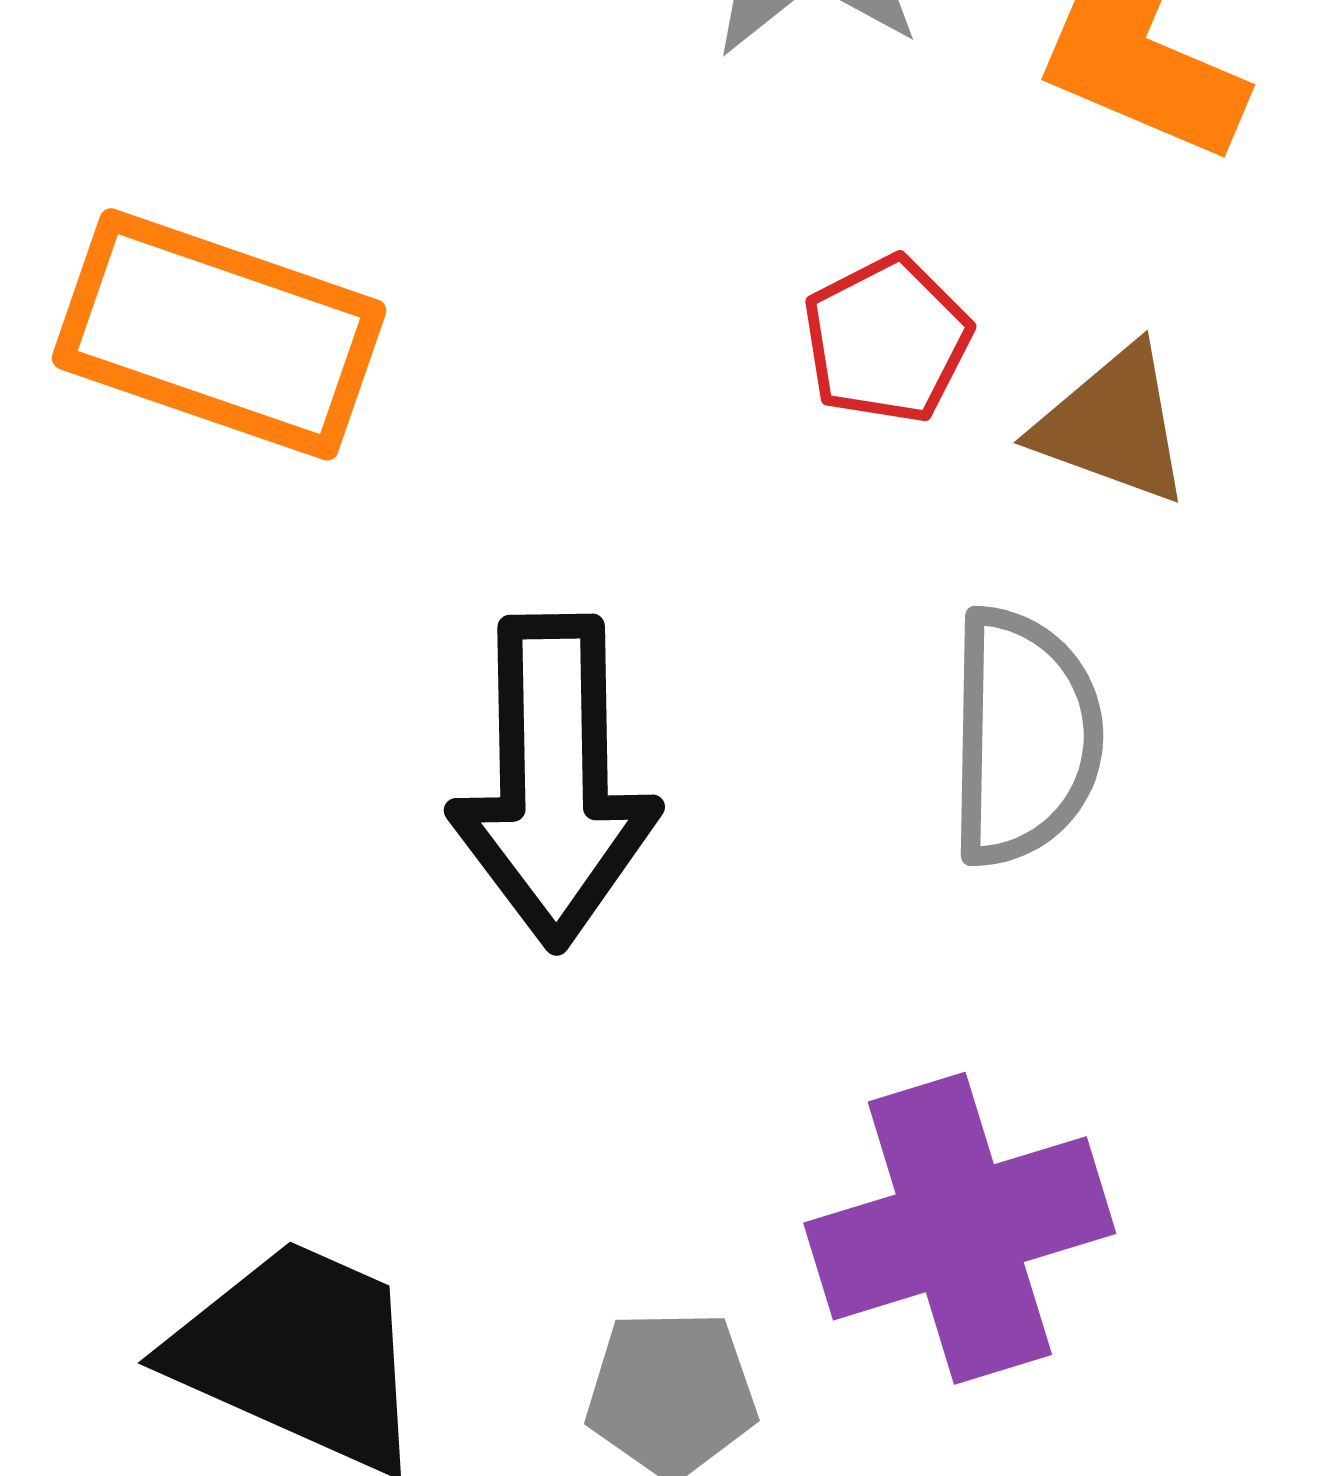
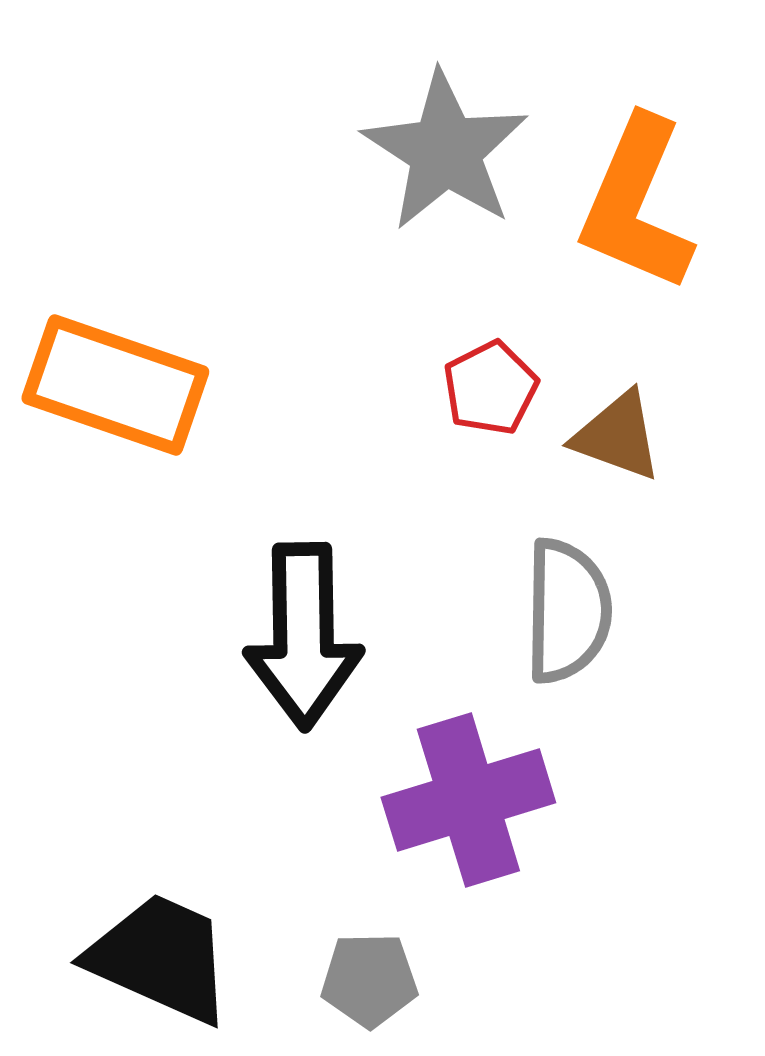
purple cross: (960, 1228) -> (468, 800), moved

